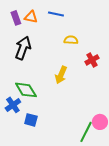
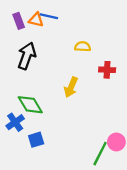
blue line: (56, 14) -> (49, 16), moved
red cross: (92, 60) -> (107, 70), turned 32
blue square: (31, 120) -> (36, 140), turned -32

